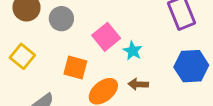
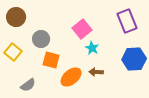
gray circle: (61, 19) -> (41, 39), moved
pink square: (106, 37) -> (82, 29), moved

